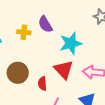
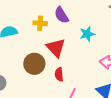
cyan star: (71, 43) -> (87, 34), size x0.7
red triangle: (64, 70) -> (56, 48), moved

